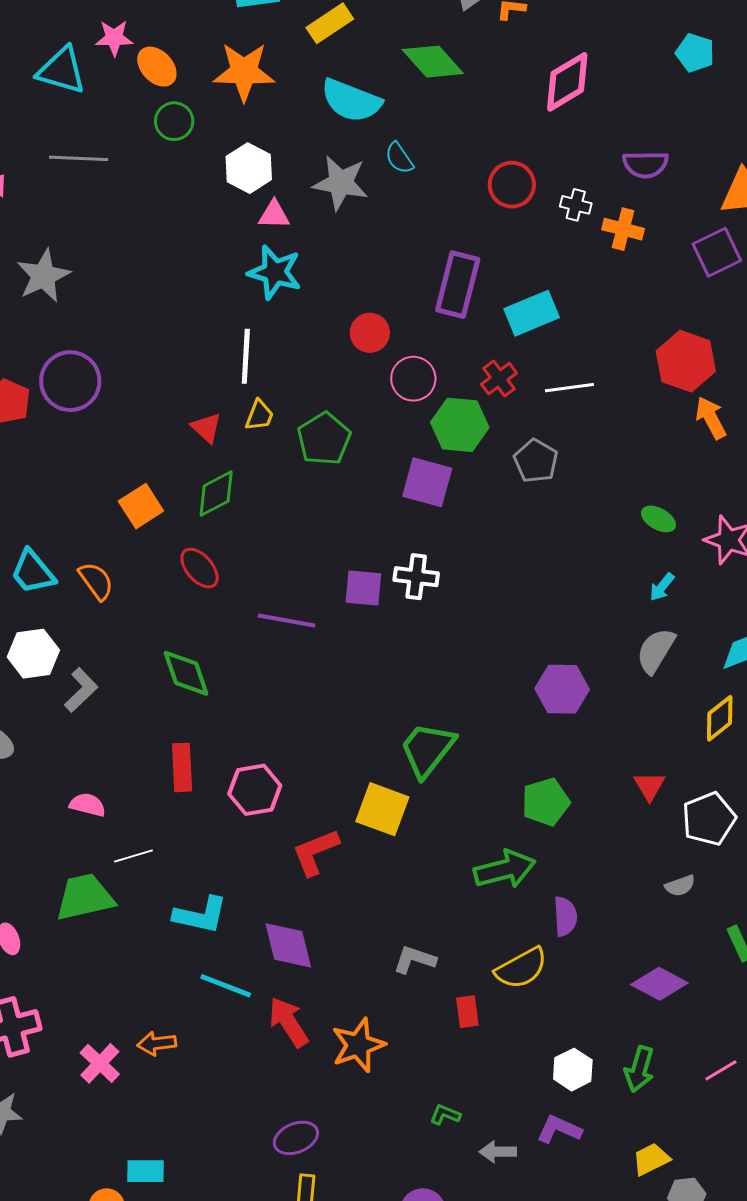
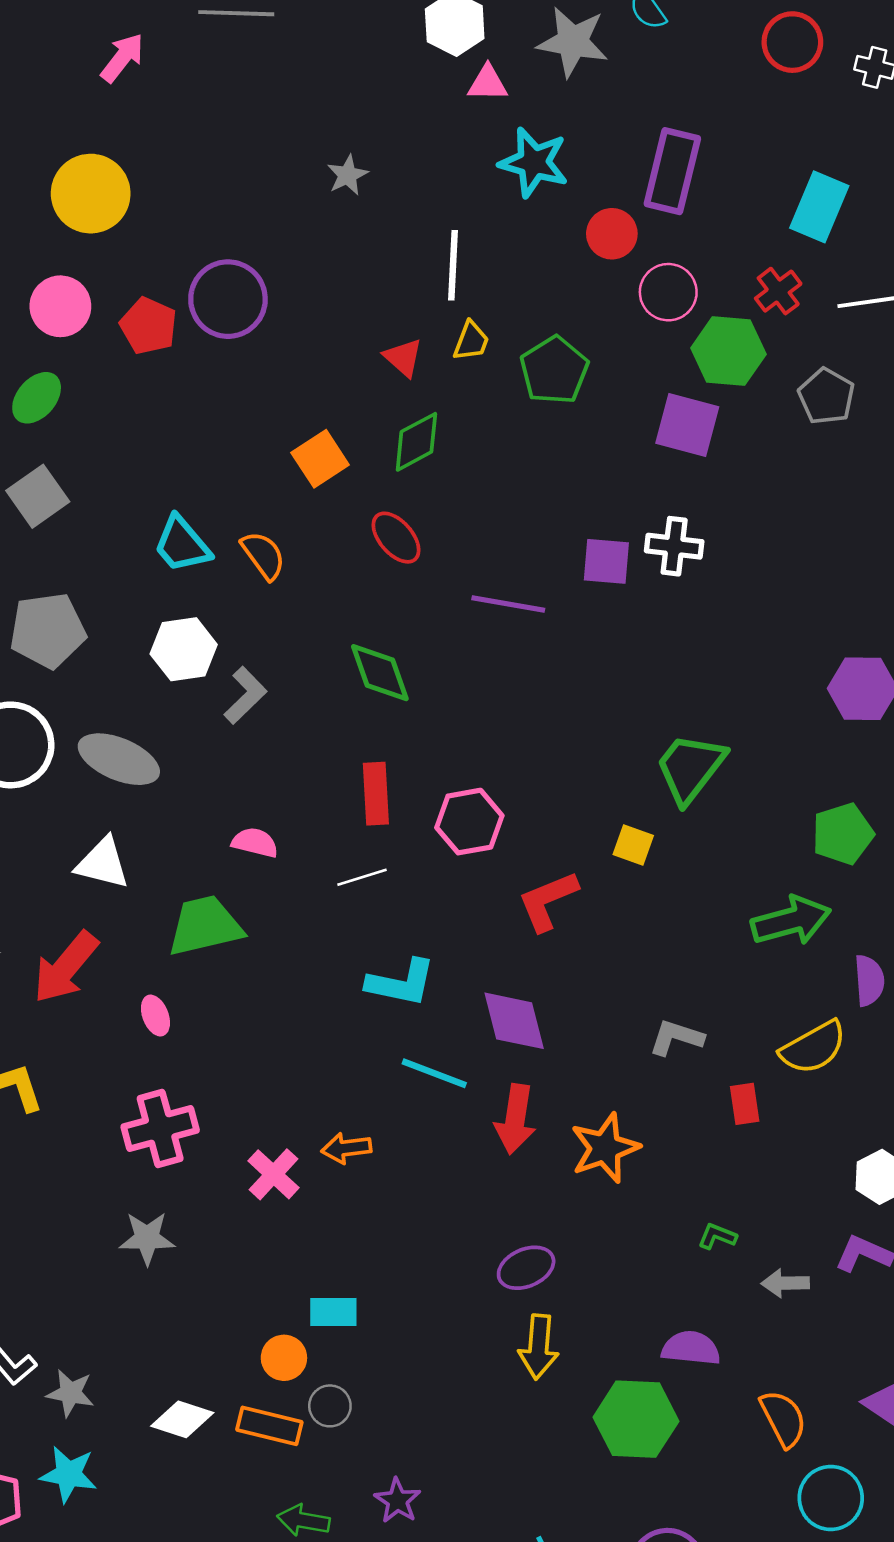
cyan star: (275, 272) -> (534, 162), moved
gray star: (43, 276) -> (347, 175), moved, size x0.6
purple rectangle: (458, 285) -> (672, 171), moved
cyan rectangle: (532, 313) -> (819, 207), turned -44
yellow square: (382, 809) -> (633, 845), size x0.6
white line: (133, 856) -> (362, 877), moved
green trapezoid: (85, 897) -> (205, 926), moved
red arrow: (289, 1022) -> (515, 1119), turned -138

